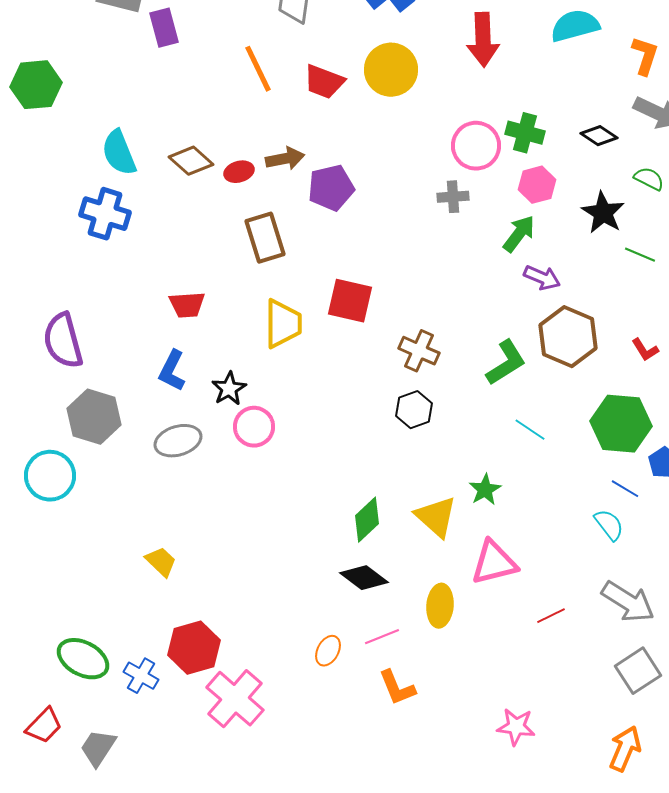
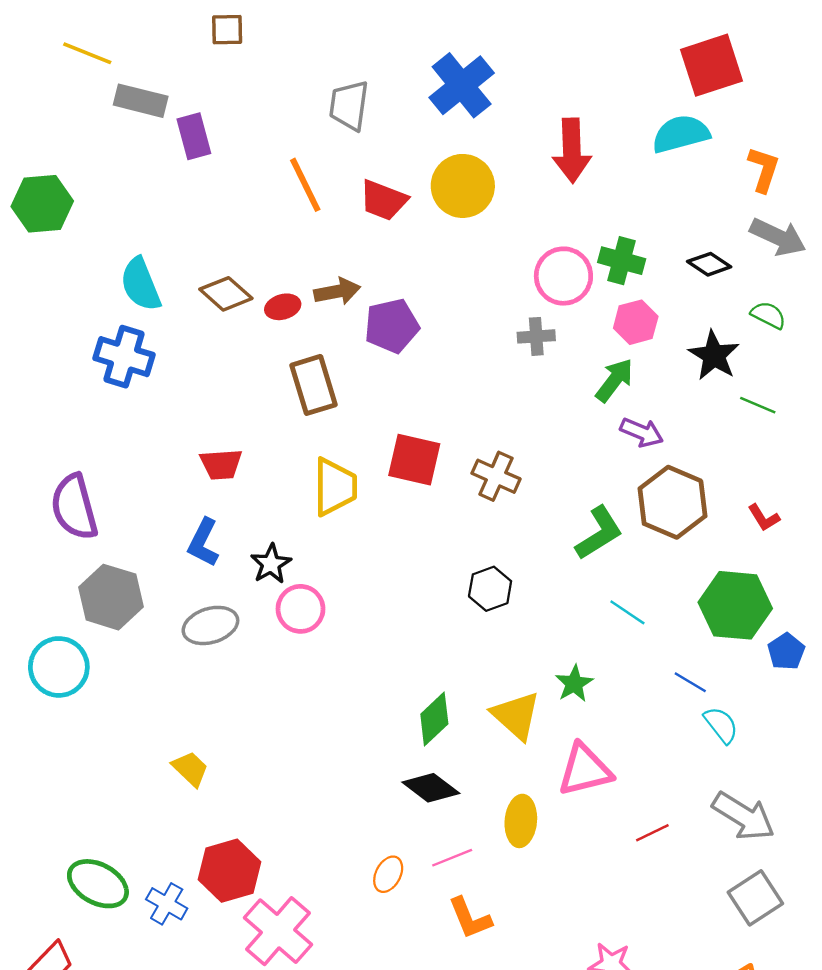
brown cross: (419, 351) -> (496, 476), moved
blue line: (625, 489) -> (690, 682), moved

